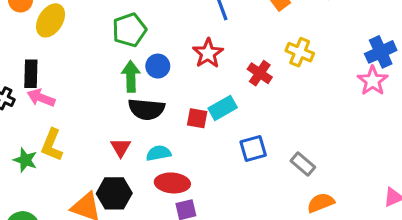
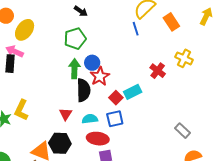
red star: (208, 53) -> (100, 76), moved
pink arrow: (41, 98) -> (15, 51), moved
black semicircle: (146, 109) -> (83, 90), turned -100
red square: (197, 118) -> (116, 98), turned 32
blue square: (253, 149) -> (115, 119), moved

